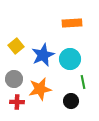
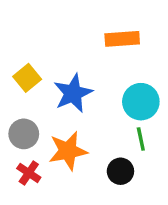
cyan circle: (70, 59) -> (141, 102), moved
red cross: (17, 102) -> (29, 173), turned 32

